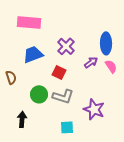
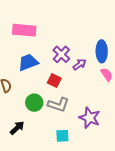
purple arrow: (91, 62) -> (80, 64), moved
black arrow: (22, 119) -> (17, 128), turned 42

